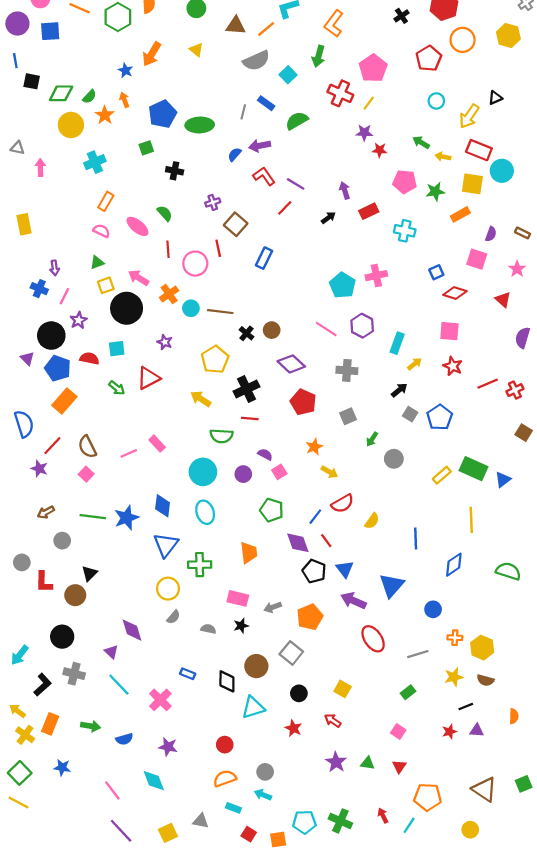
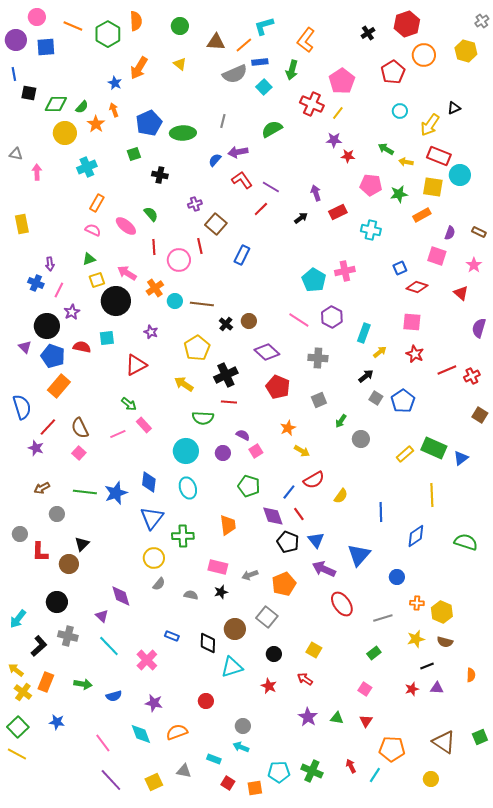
blue rectangle: (266, 103) -> (260, 62), moved, turned -42
green arrow: (117, 388) -> (129, 404), moved
orange semicircle: (225, 778) -> (177, 732), moved

